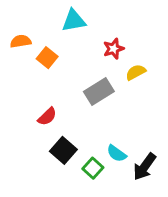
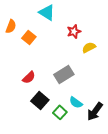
cyan triangle: (74, 21) -> (47, 12), turned 42
orange semicircle: (21, 41) -> (11, 26), turned 120
gray rectangle: (99, 91) -> (64, 74), moved

